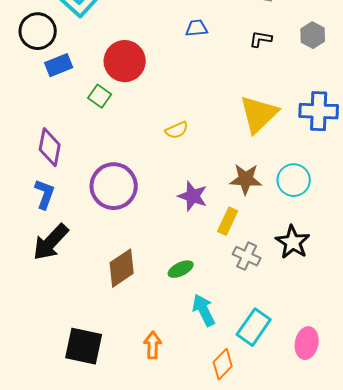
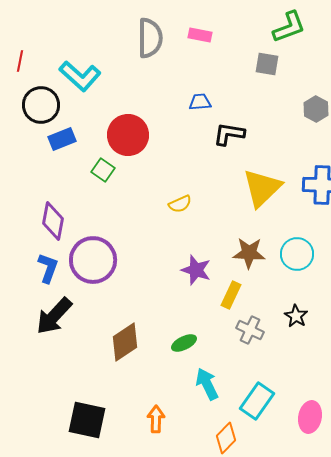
black L-shape: (261, 39) -> (229, 134), moved, size x1.4
purple circle: (114, 186) -> (93, 260), moved
black star: (293, 242) -> (296, 316), size x0.7

